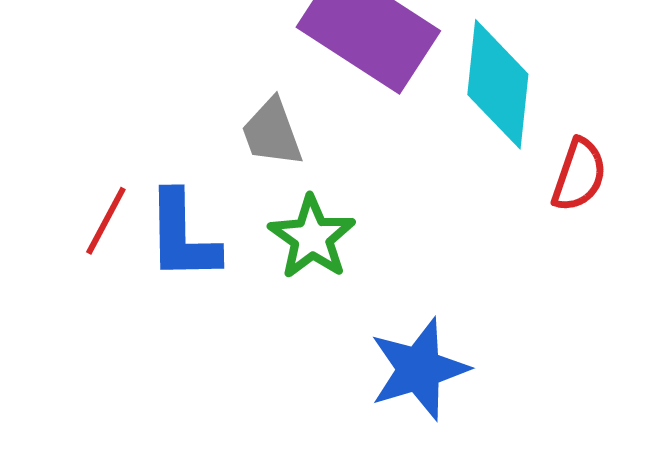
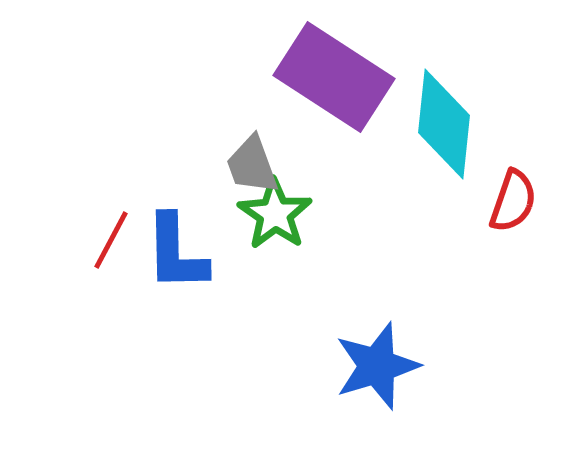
green star: (312, 237) -> (275, 214), moved

